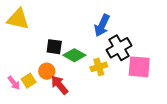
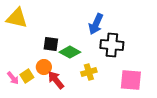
black cross: (119, 48) -> (112, 45), turned 35
yellow cross: (99, 67) -> (89, 72), moved
pink square: (139, 67) -> (131, 80), moved

